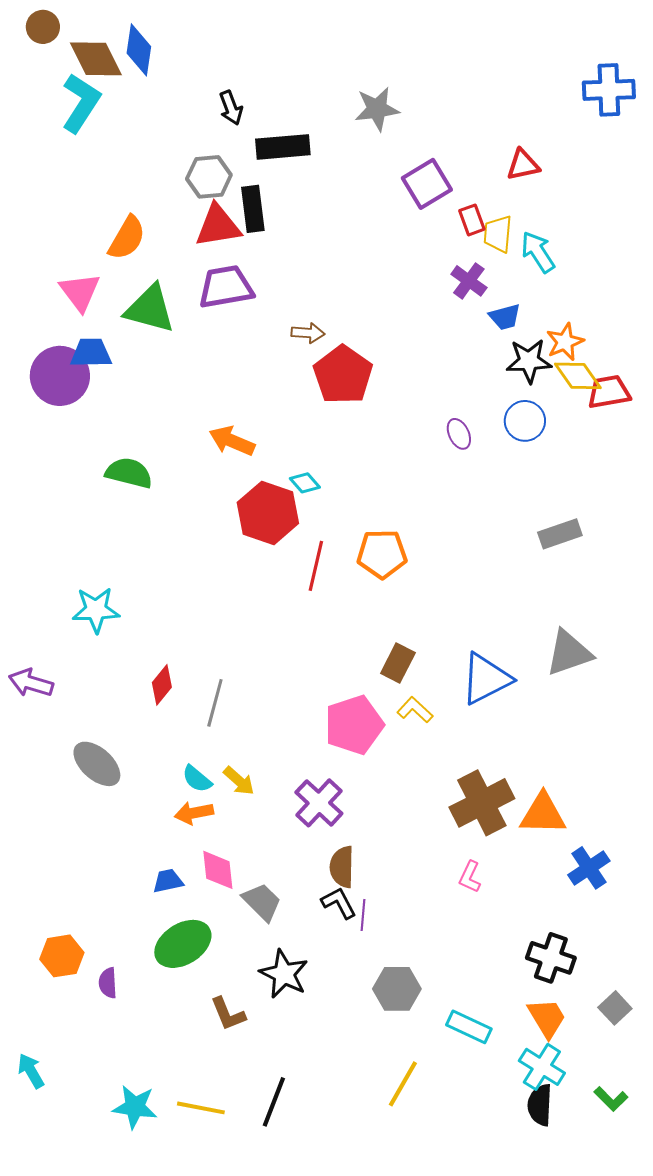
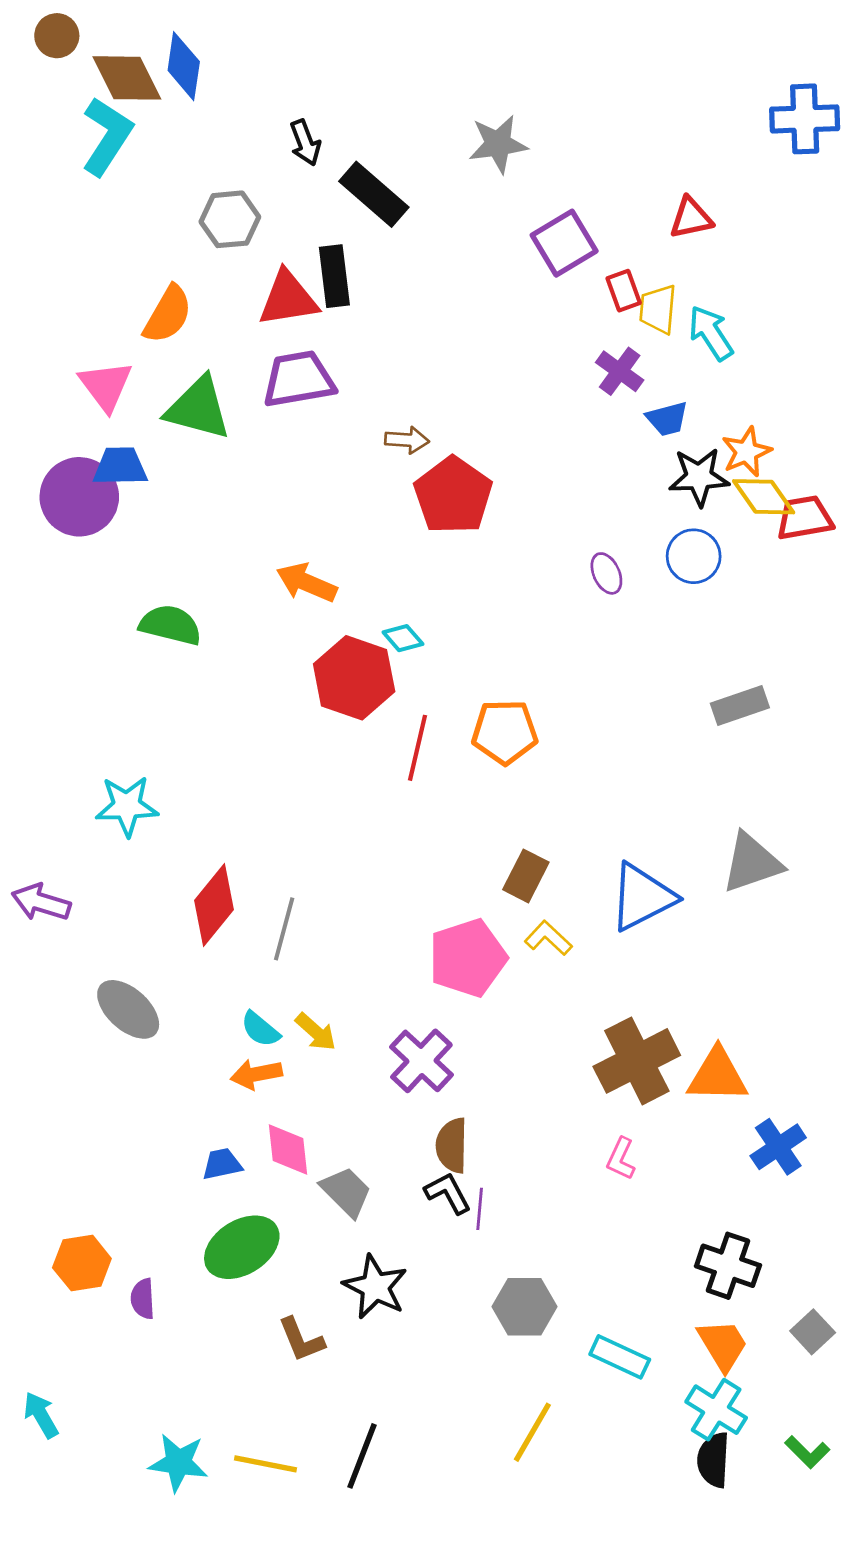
black rectangle: (283, 147) -> (374, 194), turned 46
gray hexagon: (209, 177) -> (230, 219), moved
red diamond: (162, 685) -> (214, 905), size x1.5

